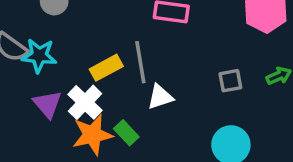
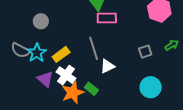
cyan star: (39, 56) -> (37, 53), turned -30
yellow rectangle: (106, 68) -> (61, 54), moved

